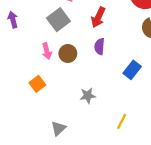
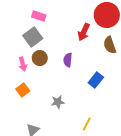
red arrow: (98, 17) -> (84, 32), moved
brown circle: (68, 53) -> (40, 58), moved
orange square: (37, 84) -> (23, 90), moved

